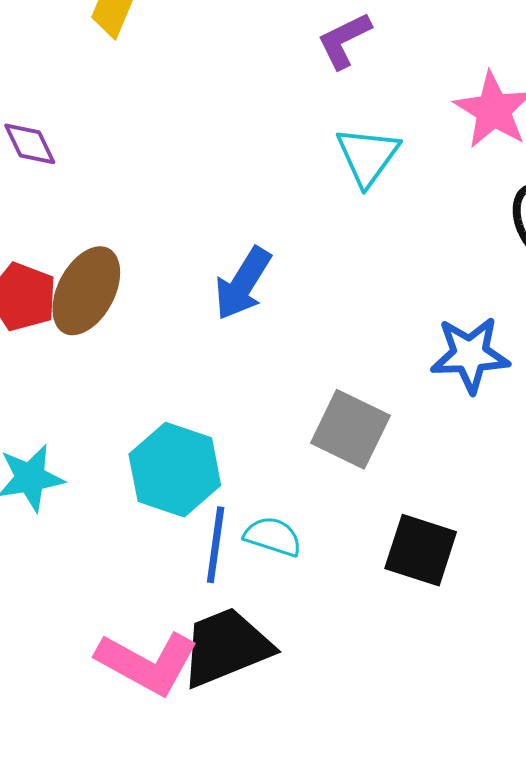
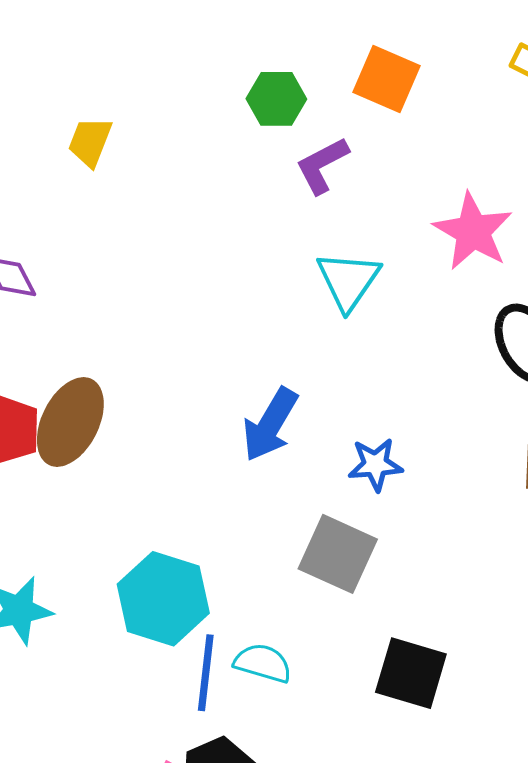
blue arrow: (243, 284) -> (270, 425), moved
blue star: (470, 355) -> (375, 465), moved, size x0.7

